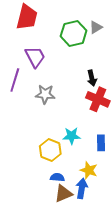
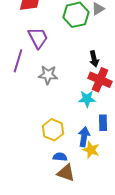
cyan star: (72, 136) -> (87, 99), moved
blue arrow: (82, 188) -> (84, 137), moved
brown triangle: (63, 194) -> (66, 173), turned 42

